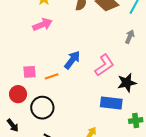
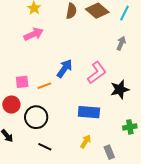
blue rectangle: (111, 103) -> (89, 112), moved

